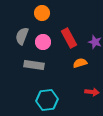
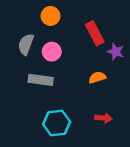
red rectangle: (69, 38) -> (95, 33), moved
red arrow: (92, 92) -> (103, 118), moved

